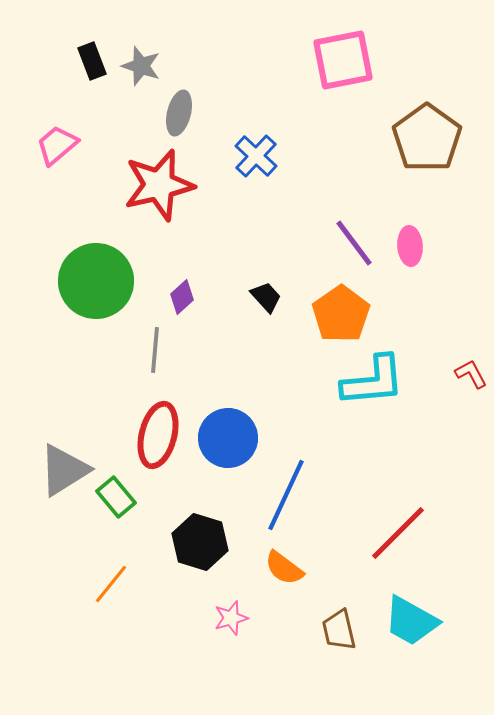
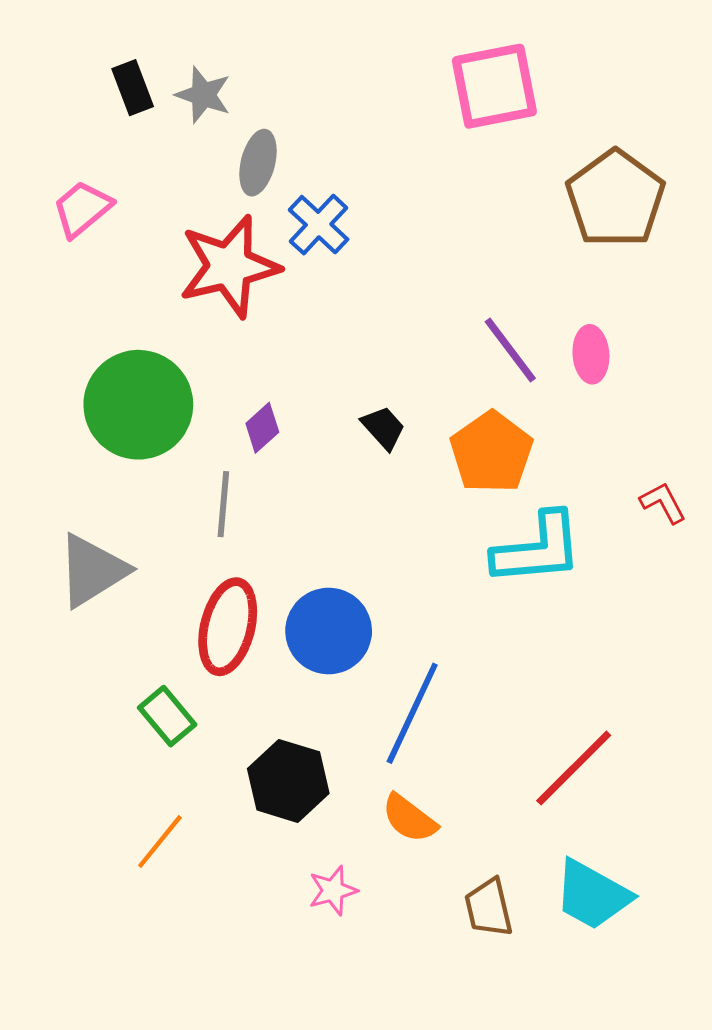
blue cross: (256, 156) -> (319, 225), moved
red L-shape: (471, 374) -> (663, 503), moved
gray triangle: (64, 470) -> (92, 570), moved

